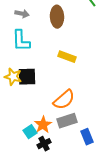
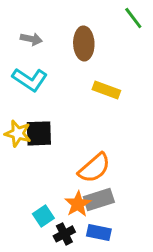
cyan L-shape: (21, 41) -> (30, 79), turned -55
yellow rectangle: (67, 57) -> (106, 90), moved
orange star: (43, 125) -> (78, 204), moved
blue rectangle: (87, 137) -> (99, 232), moved, turned -56

